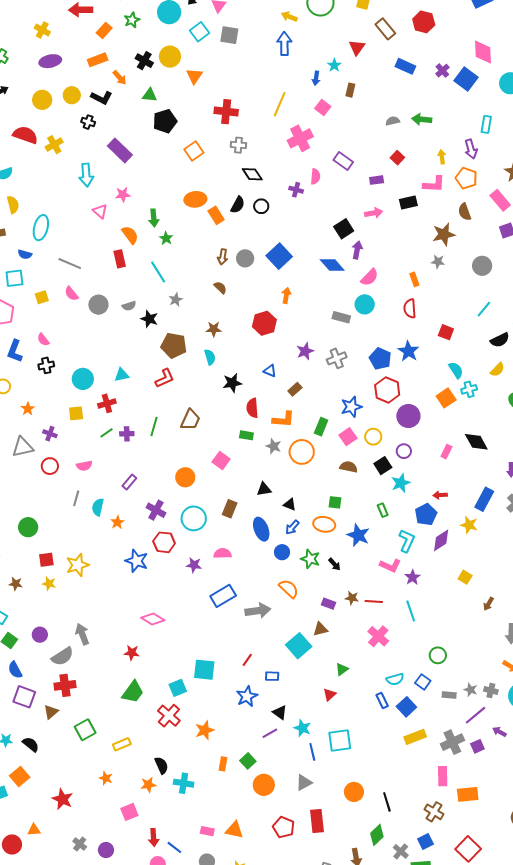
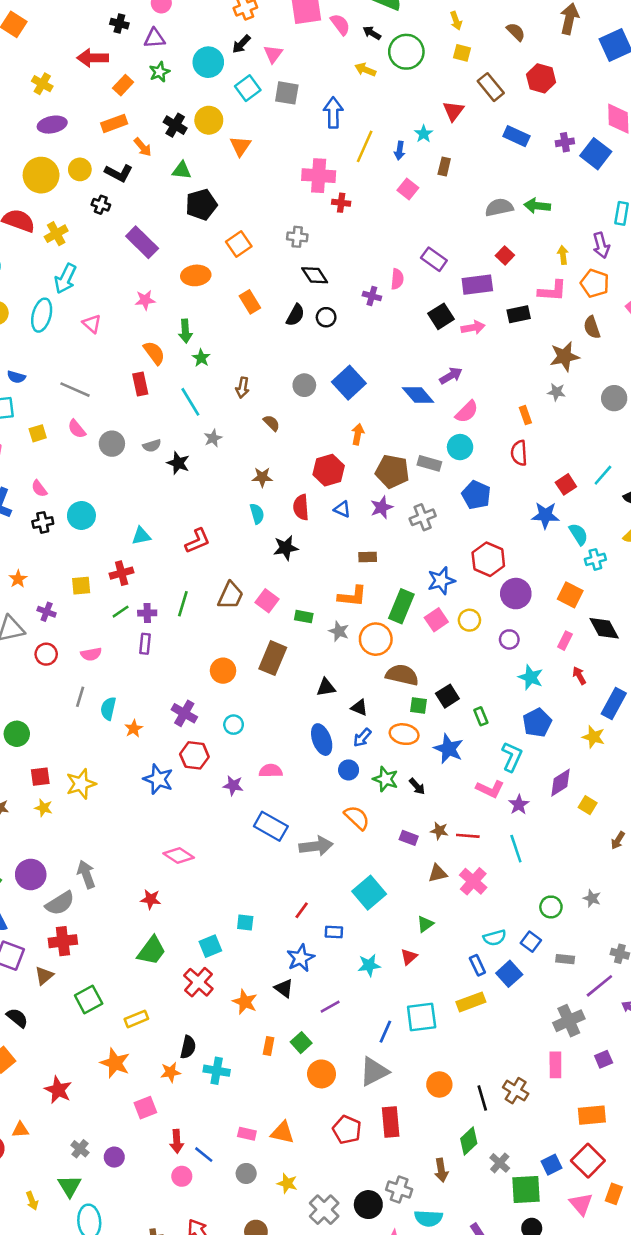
blue arrow: (284, 44) -> (333, 113), moved
purple cross: (442, 71) -> (565, 142), turned 32
yellow circle: (42, 100) -> (41, 175), size x1.4
yellow line: (280, 104) -> (365, 146), moved
red cross: (226, 112) -> (341, 203), moved, size x0.6
gray semicircle: (393, 121) -> (499, 207), size x1.5
pink cross: (300, 138) -> (319, 176), moved, turned 30
cyan arrow: (86, 175) -> (65, 279), moved, turned 30
purple rectangle: (377, 180) -> (477, 285), size x1.6
orange ellipse: (195, 199) -> (196, 275), moved
pink triangle: (100, 211) -> (92, 324), moved
orange rectangle: (216, 215) -> (250, 302), moved
cyan ellipse: (41, 228) -> (42, 315), moved
black square: (344, 229) -> (441, 316), moved
purple arrow: (357, 250) -> (451, 376), turned 48
brown arrow: (223, 257) -> (243, 388), moved
cyan line: (484, 309) -> (603, 475), moved
red square: (446, 332) -> (566, 484), turned 35
brown pentagon: (174, 345) -> (392, 471), moved
blue star: (408, 351) -> (545, 515), moved, turned -30
blue pentagon: (380, 359) -> (476, 495), moved
blue triangle: (270, 371) -> (342, 509), moved
cyan circle: (83, 379) -> (81, 515), moved
brown rectangle: (295, 389) -> (368, 557), turned 40
orange square: (446, 398) -> (570, 595), moved, turned -30
red semicircle: (252, 408) -> (301, 507), moved
green rectangle: (321, 427) -> (401, 606), size x1.4
pink square: (221, 461) -> (267, 601), moved
black square: (383, 466) -> (447, 696), moved
brown semicircle: (349, 467) -> (402, 675), moved, size x1.4
purple rectangle: (129, 482) -> (145, 644), moved, turned -35
cyan star: (401, 483) -> (531, 677), moved, turned -30
red arrow: (440, 495) -> (579, 675), moved, turned 64
brown rectangle: (230, 509) -> (273, 658), moved, size x1.4
cyan circle: (194, 518) -> (234, 725), size x0.6
purple diamond: (441, 540) -> (561, 783), moved
blue rectangle: (223, 596) -> (271, 826), turned 60
brown triangle: (320, 629) -> (438, 873), moved
purple circle: (40, 635) -> (31, 874), size x1.5
cyan square: (204, 670) -> (245, 922), size x0.6
gray star: (471, 690) -> (592, 898), moved
black triangle: (280, 712) -> (284, 988), moved
cyan star: (302, 728) -> (369, 965), moved, turned -30
orange star: (205, 730) -> (245, 1002), turned -30
yellow rectangle: (415, 737) -> (471, 1002), moved
purple square: (477, 746) -> (604, 1059), moved
blue line: (312, 752) -> (385, 1032), turned 36
black semicircle: (162, 765) -> (188, 1047), turned 36
orange star: (106, 778) -> (115, 1063), size x1.6
gray triangle: (304, 783) -> (374, 1072), size x1.4
orange rectangle: (468, 794) -> (592, 1115), moved
brown cross: (434, 812) -> (516, 1091), moved
blue square: (425, 841) -> (552, 1165), moved

